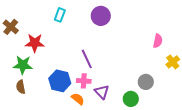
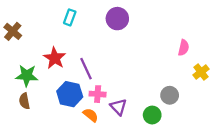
red star: (35, 43) -> (55, 58), moved, turned 30
purple line: (87, 59) -> (86, 69), moved

